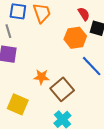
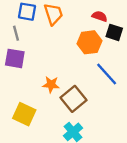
red semicircle: (84, 14) -> (100, 16), turned -40

